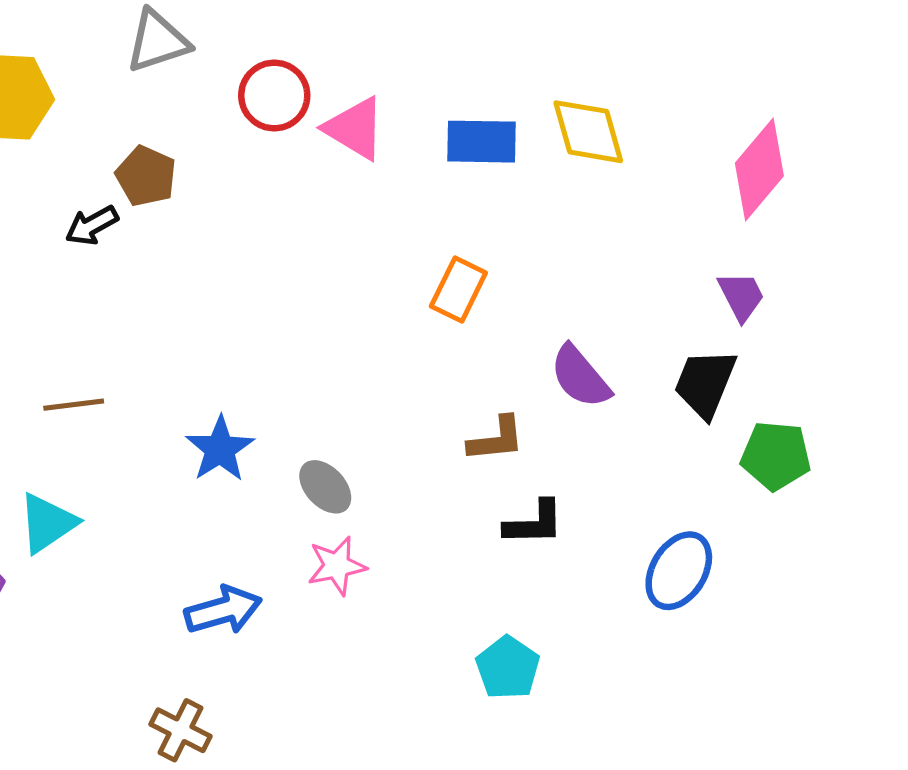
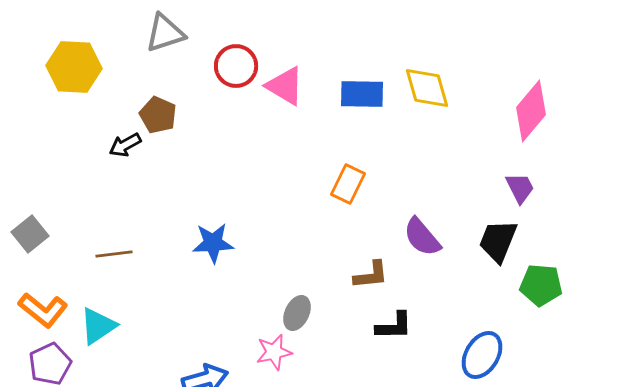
blue star: (220, 449) -> (213, 243), moved, turned 30
gray ellipse: (325, 487) -> (297, 313), moved, turned 68

